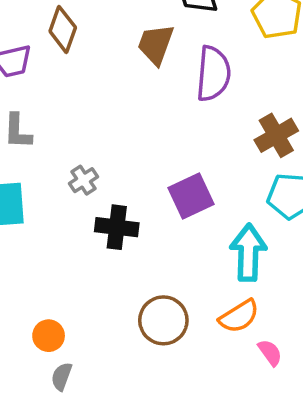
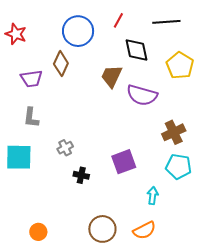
purple semicircle: (213, 74) -> (142, 95), turned 96
black cross: (117, 227) -> (81, 175), size x0.7
cyan arrow: (248, 253) -> (153, 196), size x0.6

